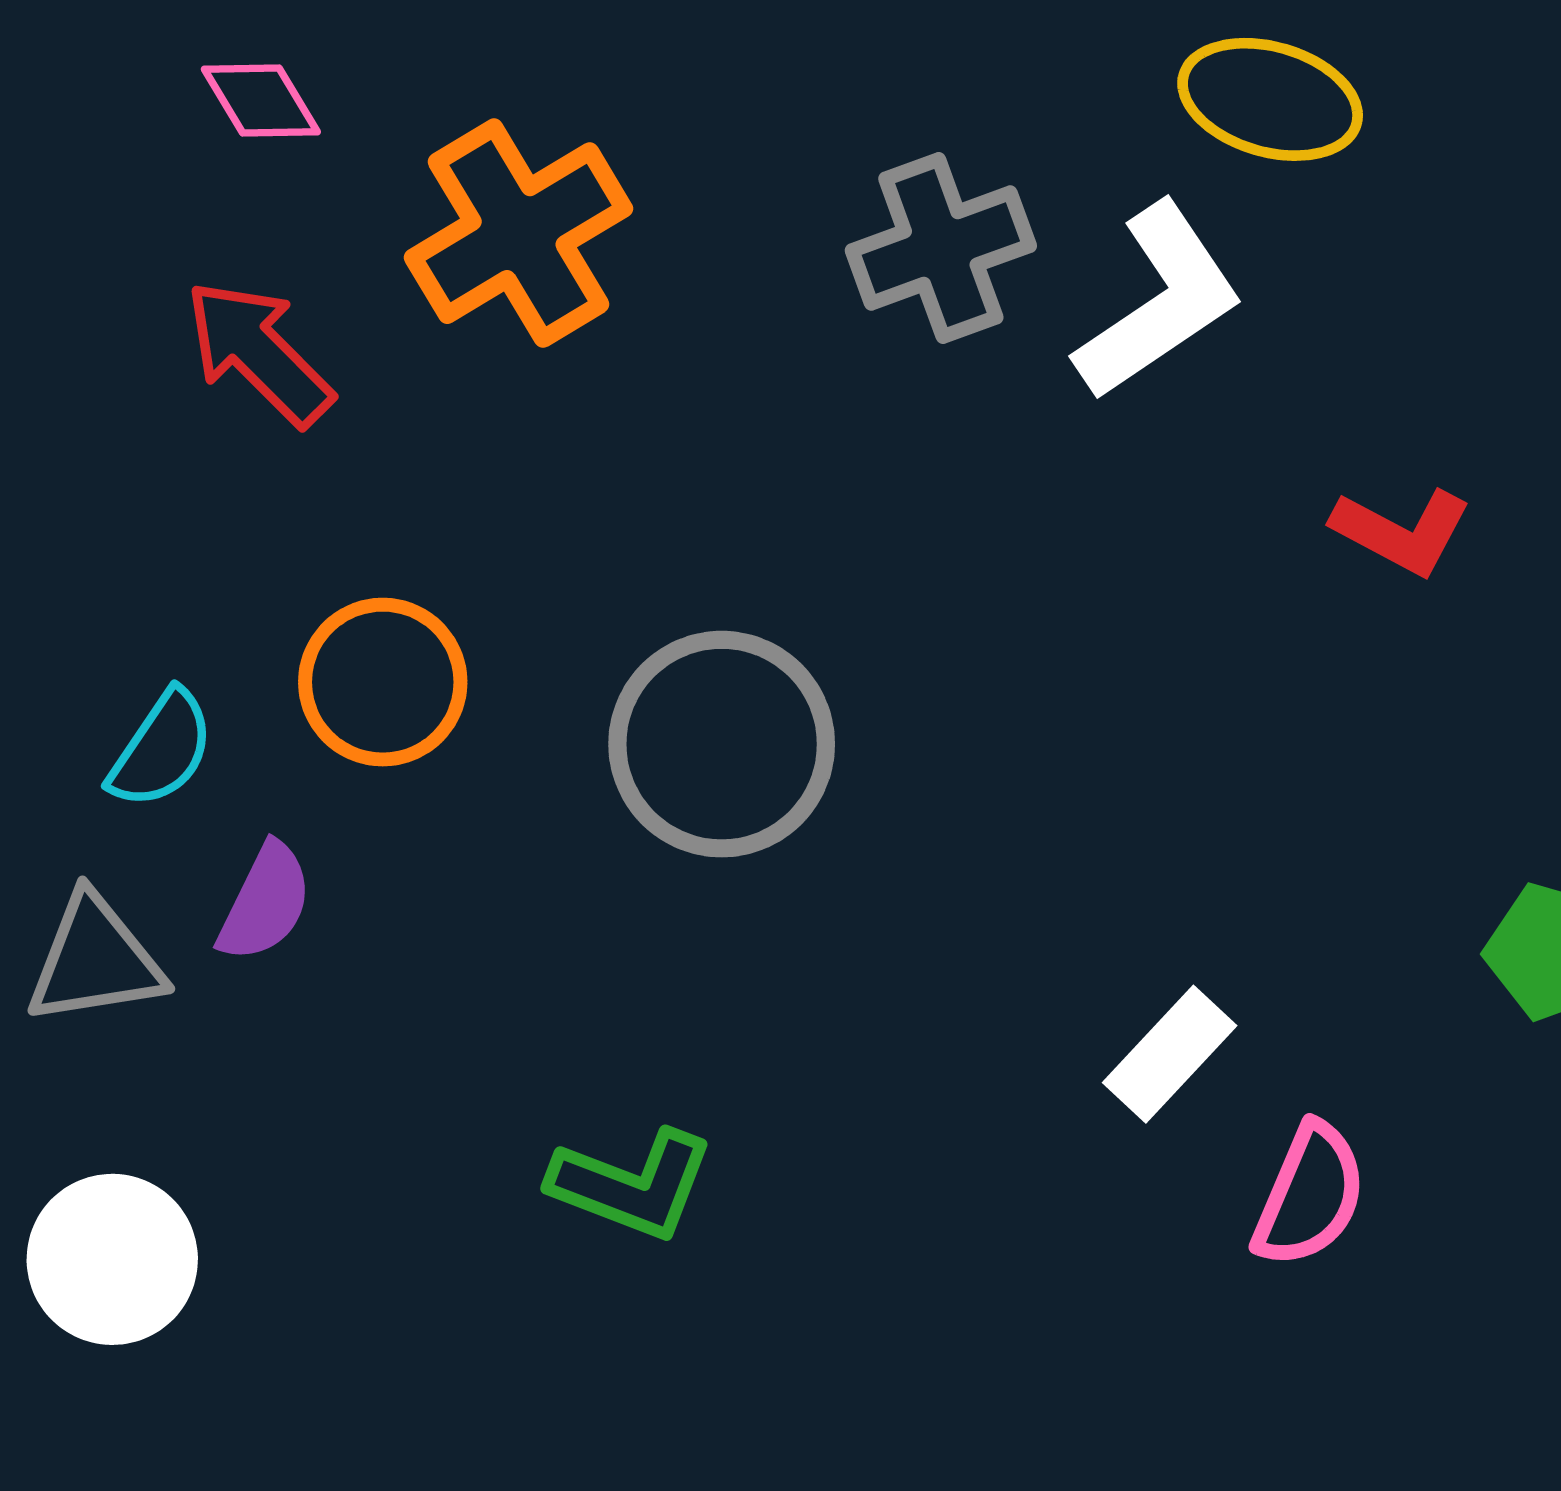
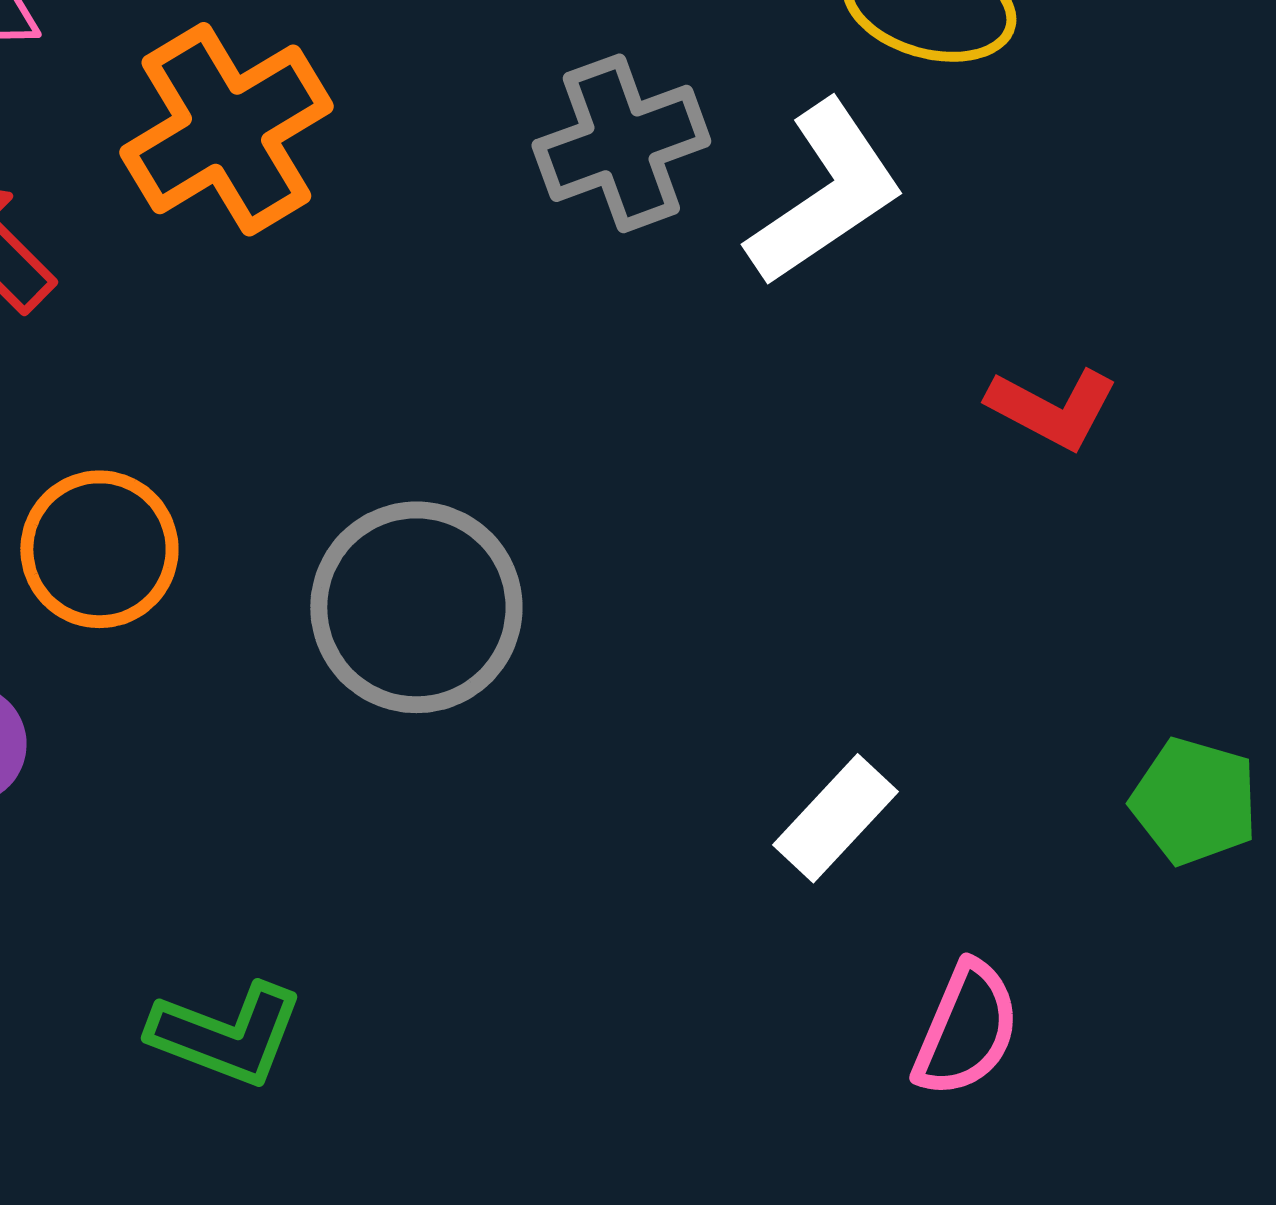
white rectangle: (1170, 1054) -> (835, 818), moved
green L-shape: (632, 1185) -> (226, 1034), moved

